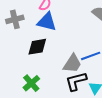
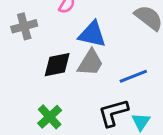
blue triangle: (47, 22) -> (92, 34), moved
gray trapezoid: (72, 64) -> (90, 63), moved

